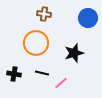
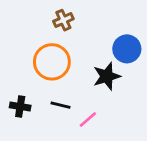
brown cross: (44, 14) -> (63, 20), turned -32
blue circle: (88, 18) -> (127, 49), moved

